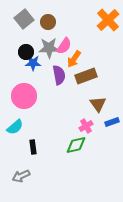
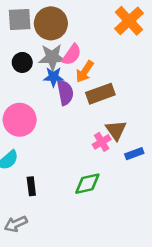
gray square: (24, 19) -> (20, 19), turned 36
brown circle: (48, 22) -> (51, 23), size x1.6
blue star: (33, 63) -> (53, 77), moved
pink cross: (86, 126) -> (102, 142), moved

